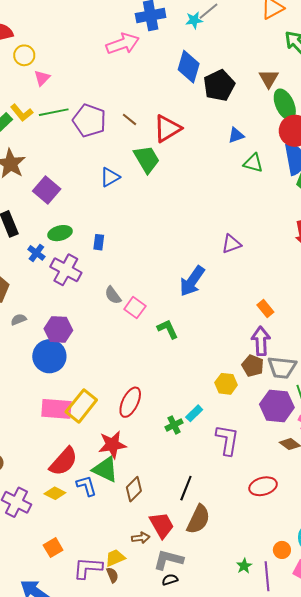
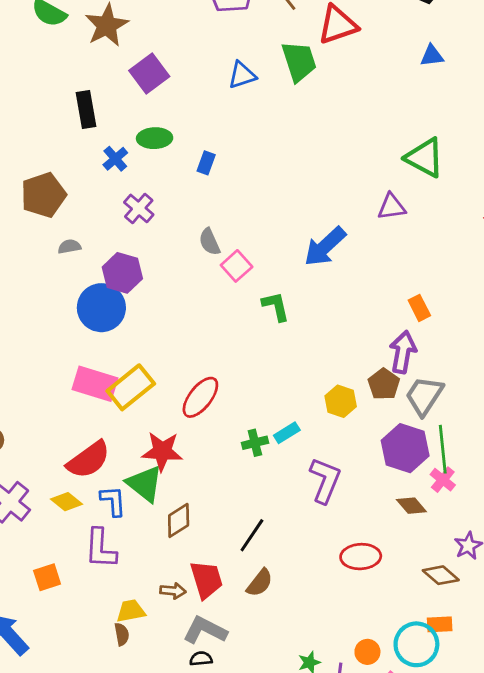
green triangle: (253, 163) -> (425, 158), moved, size x1.4
purple cross: (66, 270) -> (139, 208), moved, size x0.7
gray trapezoid: (282, 367) -> (424, 396), turned 104
brown semicircle: (198, 519) -> (260, 583), size x0.7
purple L-shape: (88, 568) -> (100, 549), moved, turned -104

